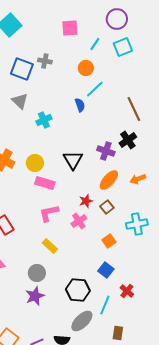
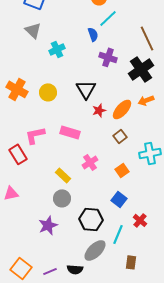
black cross: (128, 140) -> (141, 69), size x1.4
purple cross: (106, 151) -> (108, 57), moved
orange arrow: (138, 179) -> (146, 100), moved
pink rectangle: (45, 183) -> (70, 132), moved
red star: (86, 201) -> (99, 110), moved
pink L-shape: (49, 213) -> (35, 135), moved
pink cross: (79, 221) -> (90, 162), moved
gray circle: (37, 273) -> (62, 198), moved

